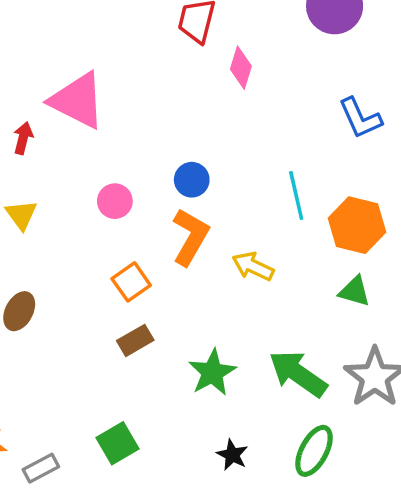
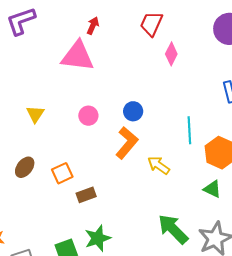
pink triangle: (77, 100) -> (78, 56), turned -30
red arrow: (23, 138) -> (93, 26), moved
orange square: (131, 282) -> (62, 173), moved
green star: (212, 372) -> (98, 238), moved

